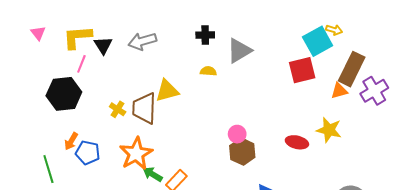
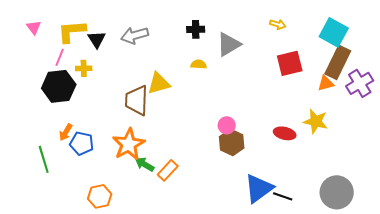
yellow arrow: (334, 30) -> (278, 24), moved
cyan square: (318, 41) -> (334, 32), moved, turned -32
pink line: (81, 64) -> (60, 57), moved
yellow cross: (118, 109) -> (84, 68), moved, turned -35

